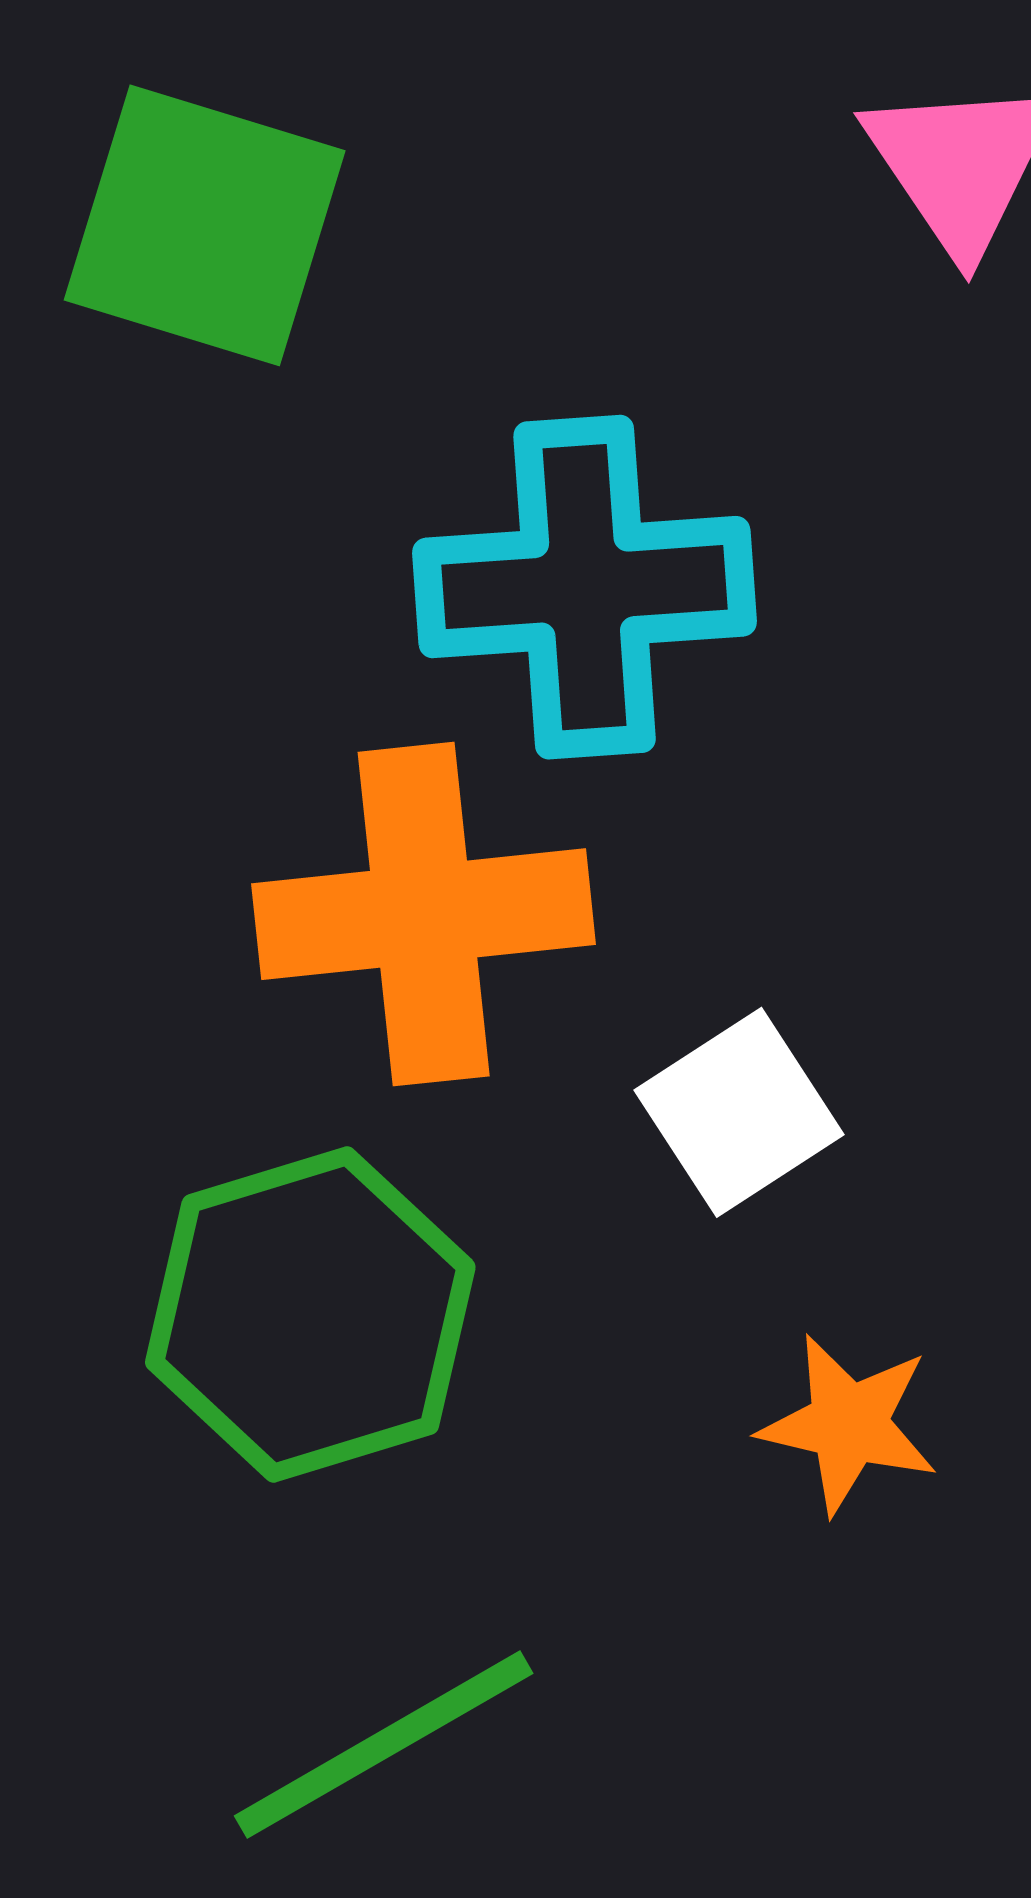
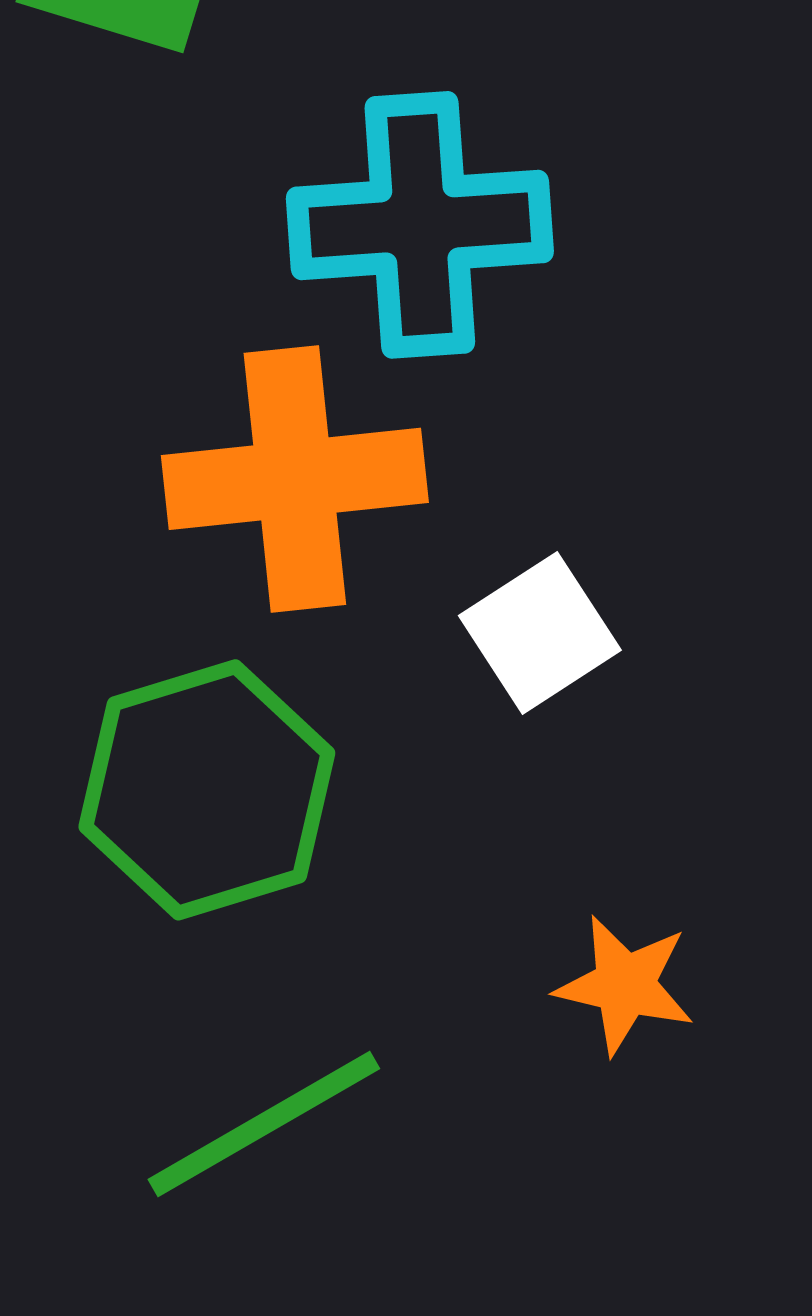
orange star: (848, 1424) -> (625, 985), moved

